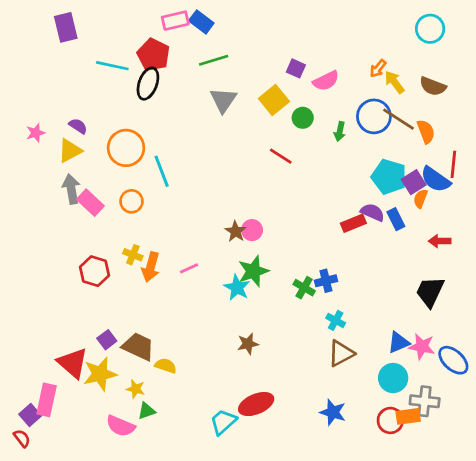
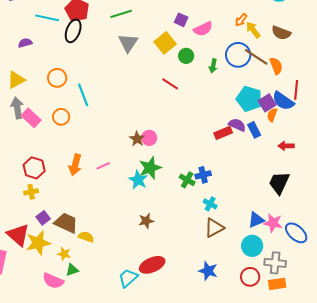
purple semicircle: (78, 126) -> (25, 43), moved, turned -48
orange circle: (126, 148) -> (57, 78), size x0.7
yellow cross: (133, 255) -> (31, 192), moved, turned -32
orange rectangle: (408, 416) -> (277, 284), moved

